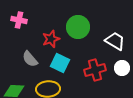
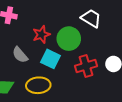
green circle: (78, 27) -> (69, 39), moved
white trapezoid: (115, 41) -> (91, 18), moved

